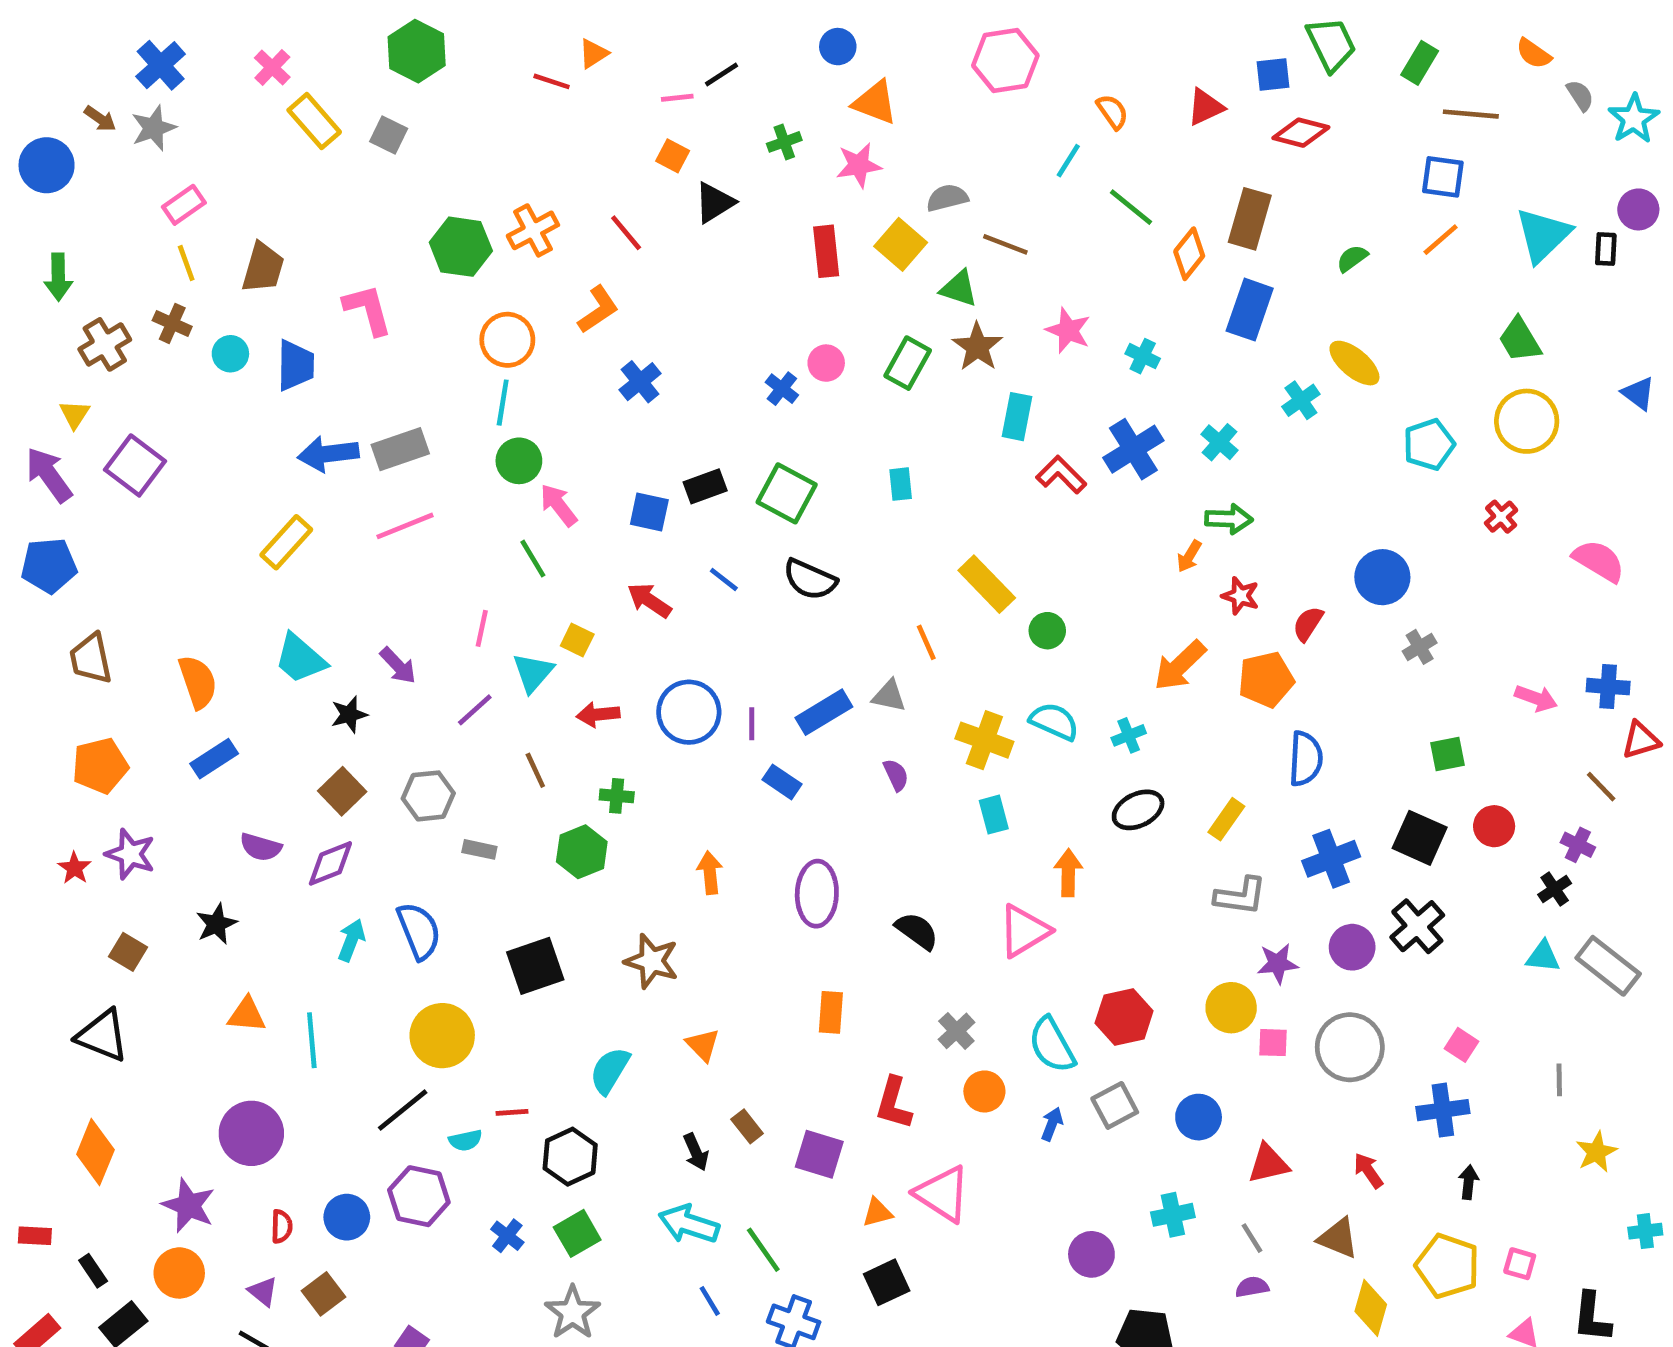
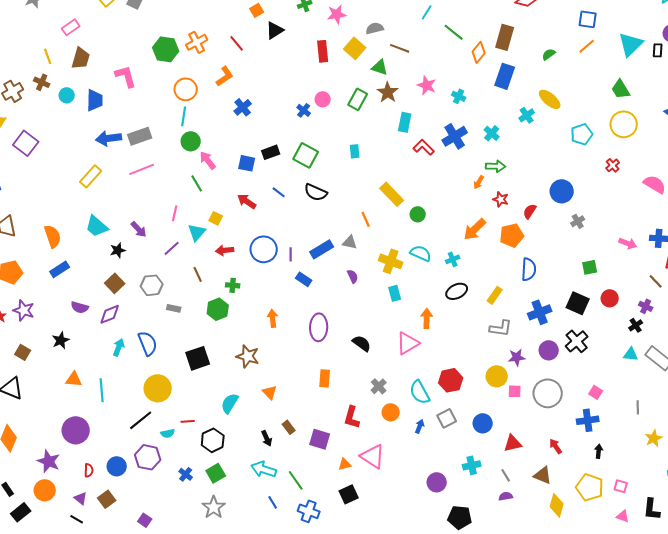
orange square: (673, 156) -> (257, 10), turned 32
pink rectangle: (184, 205) -> (71, 27), moved

